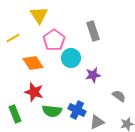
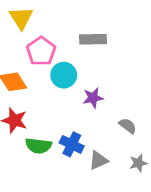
gray rectangle: (93, 31) -> (93, 39), turned -72

